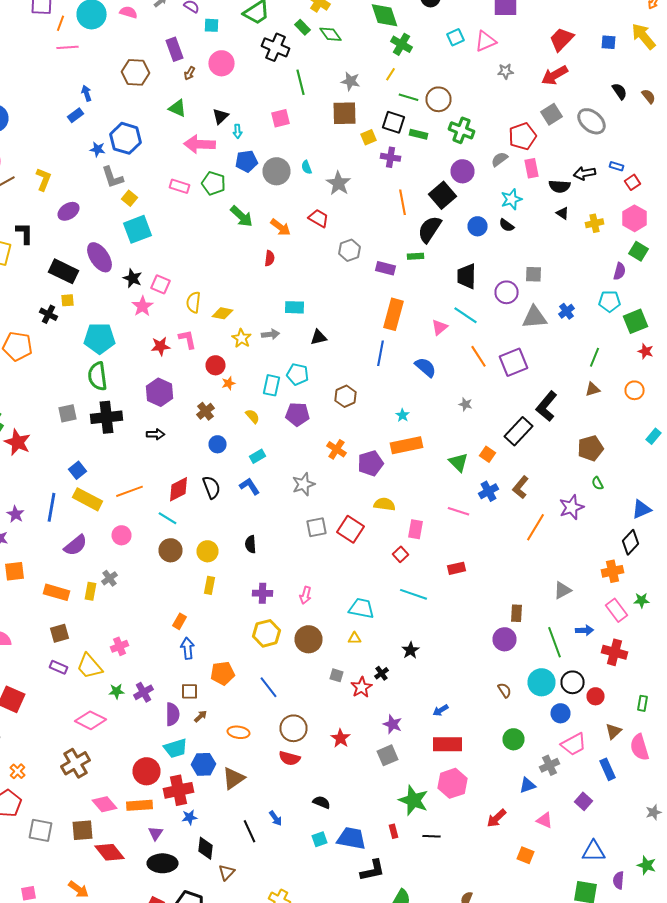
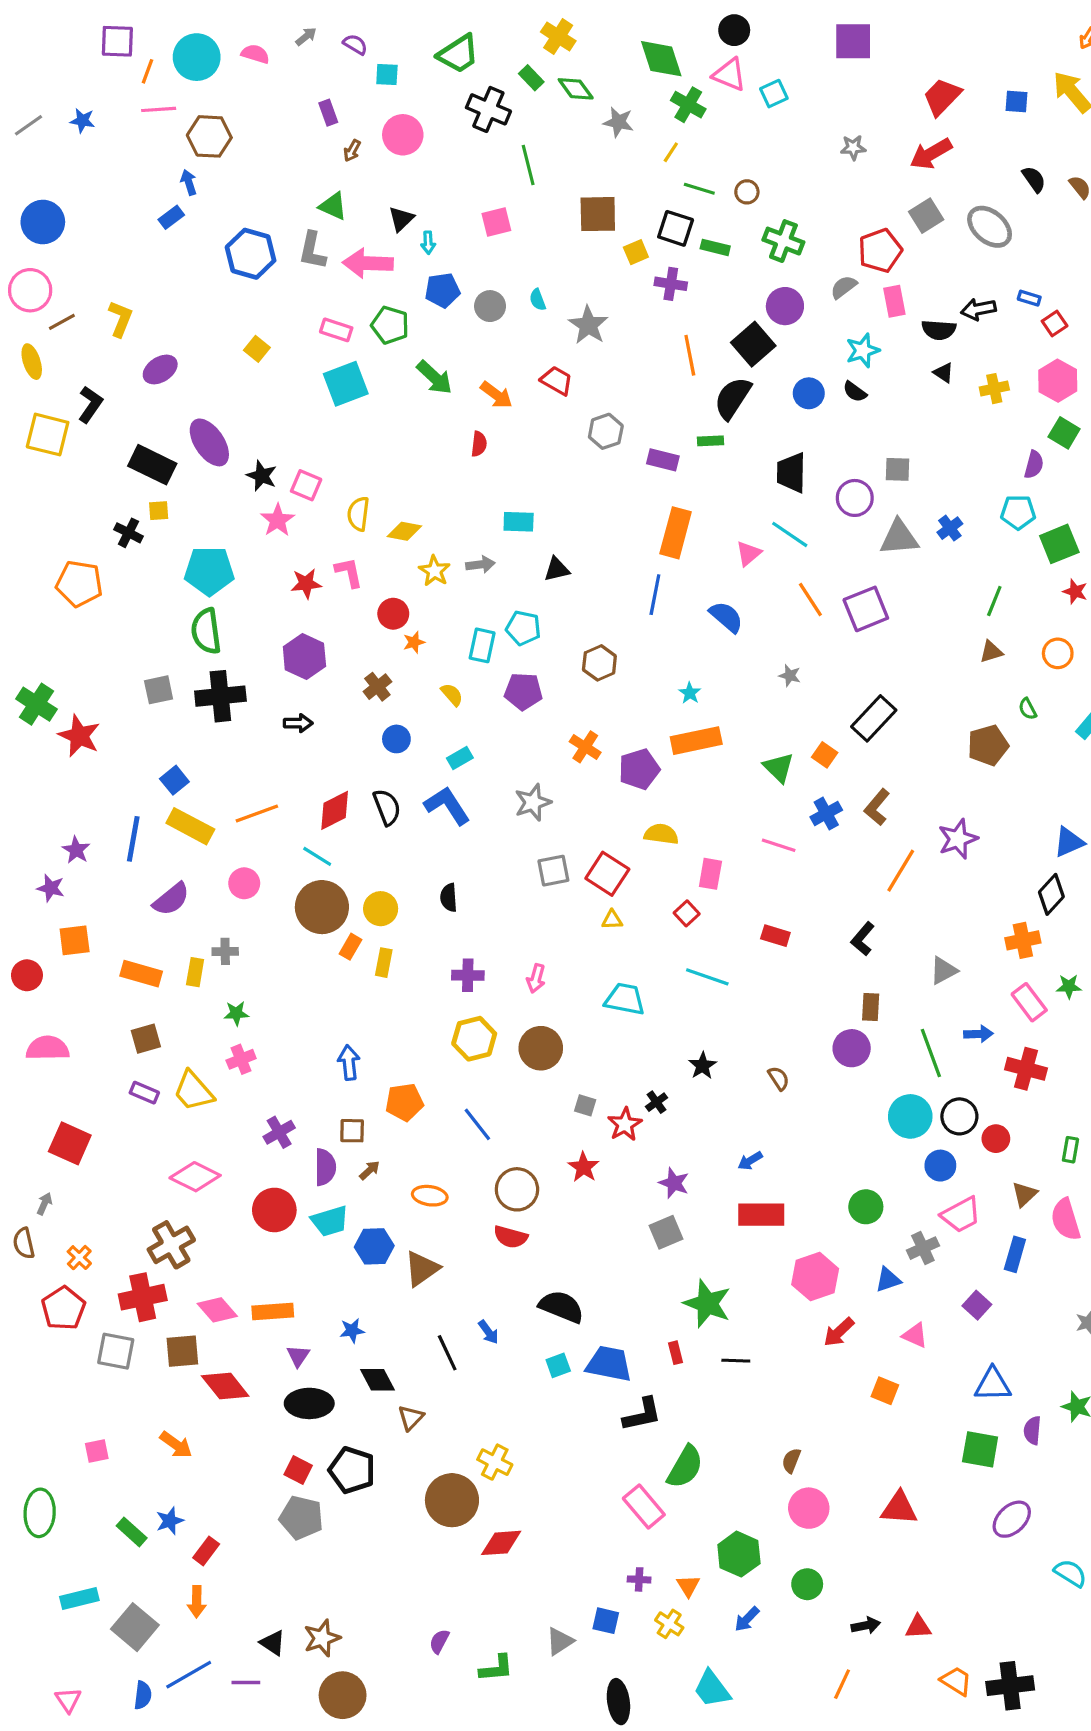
pink triangle: (486, 41) -> (729, 75), moved, turned 45
purple rectangle: (174, 49) -> (328, 113), size x0.7
brown hexagon: (136, 72) -> (209, 136), moved
gray star: (350, 81) -> (618, 122), moved
brown circle: (438, 99) -> (747, 192), size x0.6
blue star: (98, 149) -> (82, 121), moved
gray circle: (276, 171) -> (490, 306), size x0.7
gray L-shape: (112, 177) -> (312, 251), moved, turned 30
cyan square: (138, 229) -> (346, 384), moved
black L-shape: (24, 233) -> (90, 404), turned 35
black L-shape: (546, 406) -> (863, 939), moved, size x0.7
green semicircle: (598, 483) -> (1028, 709), moved
blue L-shape: (250, 486) -> (447, 806), size x1.4
brown circle: (170, 550) -> (322, 907), size x1.4
red rectangle: (456, 568) -> (775, 936), turned 30
gray cross: (110, 578) -> (225, 951), turned 35
orange rectangle: (180, 621) -> (350, 947), moved
yellow triangle: (354, 638) -> (612, 920), moved
brown semicircle: (504, 690) -> (779, 1078), moved
green star: (116, 691) -> (236, 1013), moved
red star: (340, 738) -> (584, 1167), moved
blue rectangle: (608, 769) -> (1015, 1254), turned 40
red circle: (146, 771) -> (274, 1210), moved
pink hexagon: (452, 783) -> (815, 1277), moved
red cross: (178, 790) -> (143, 1297), moved
black semicircle: (322, 802) -> (561, 1307), size x1.6
black diamond: (206, 848) -> (377, 1380), turned -35

